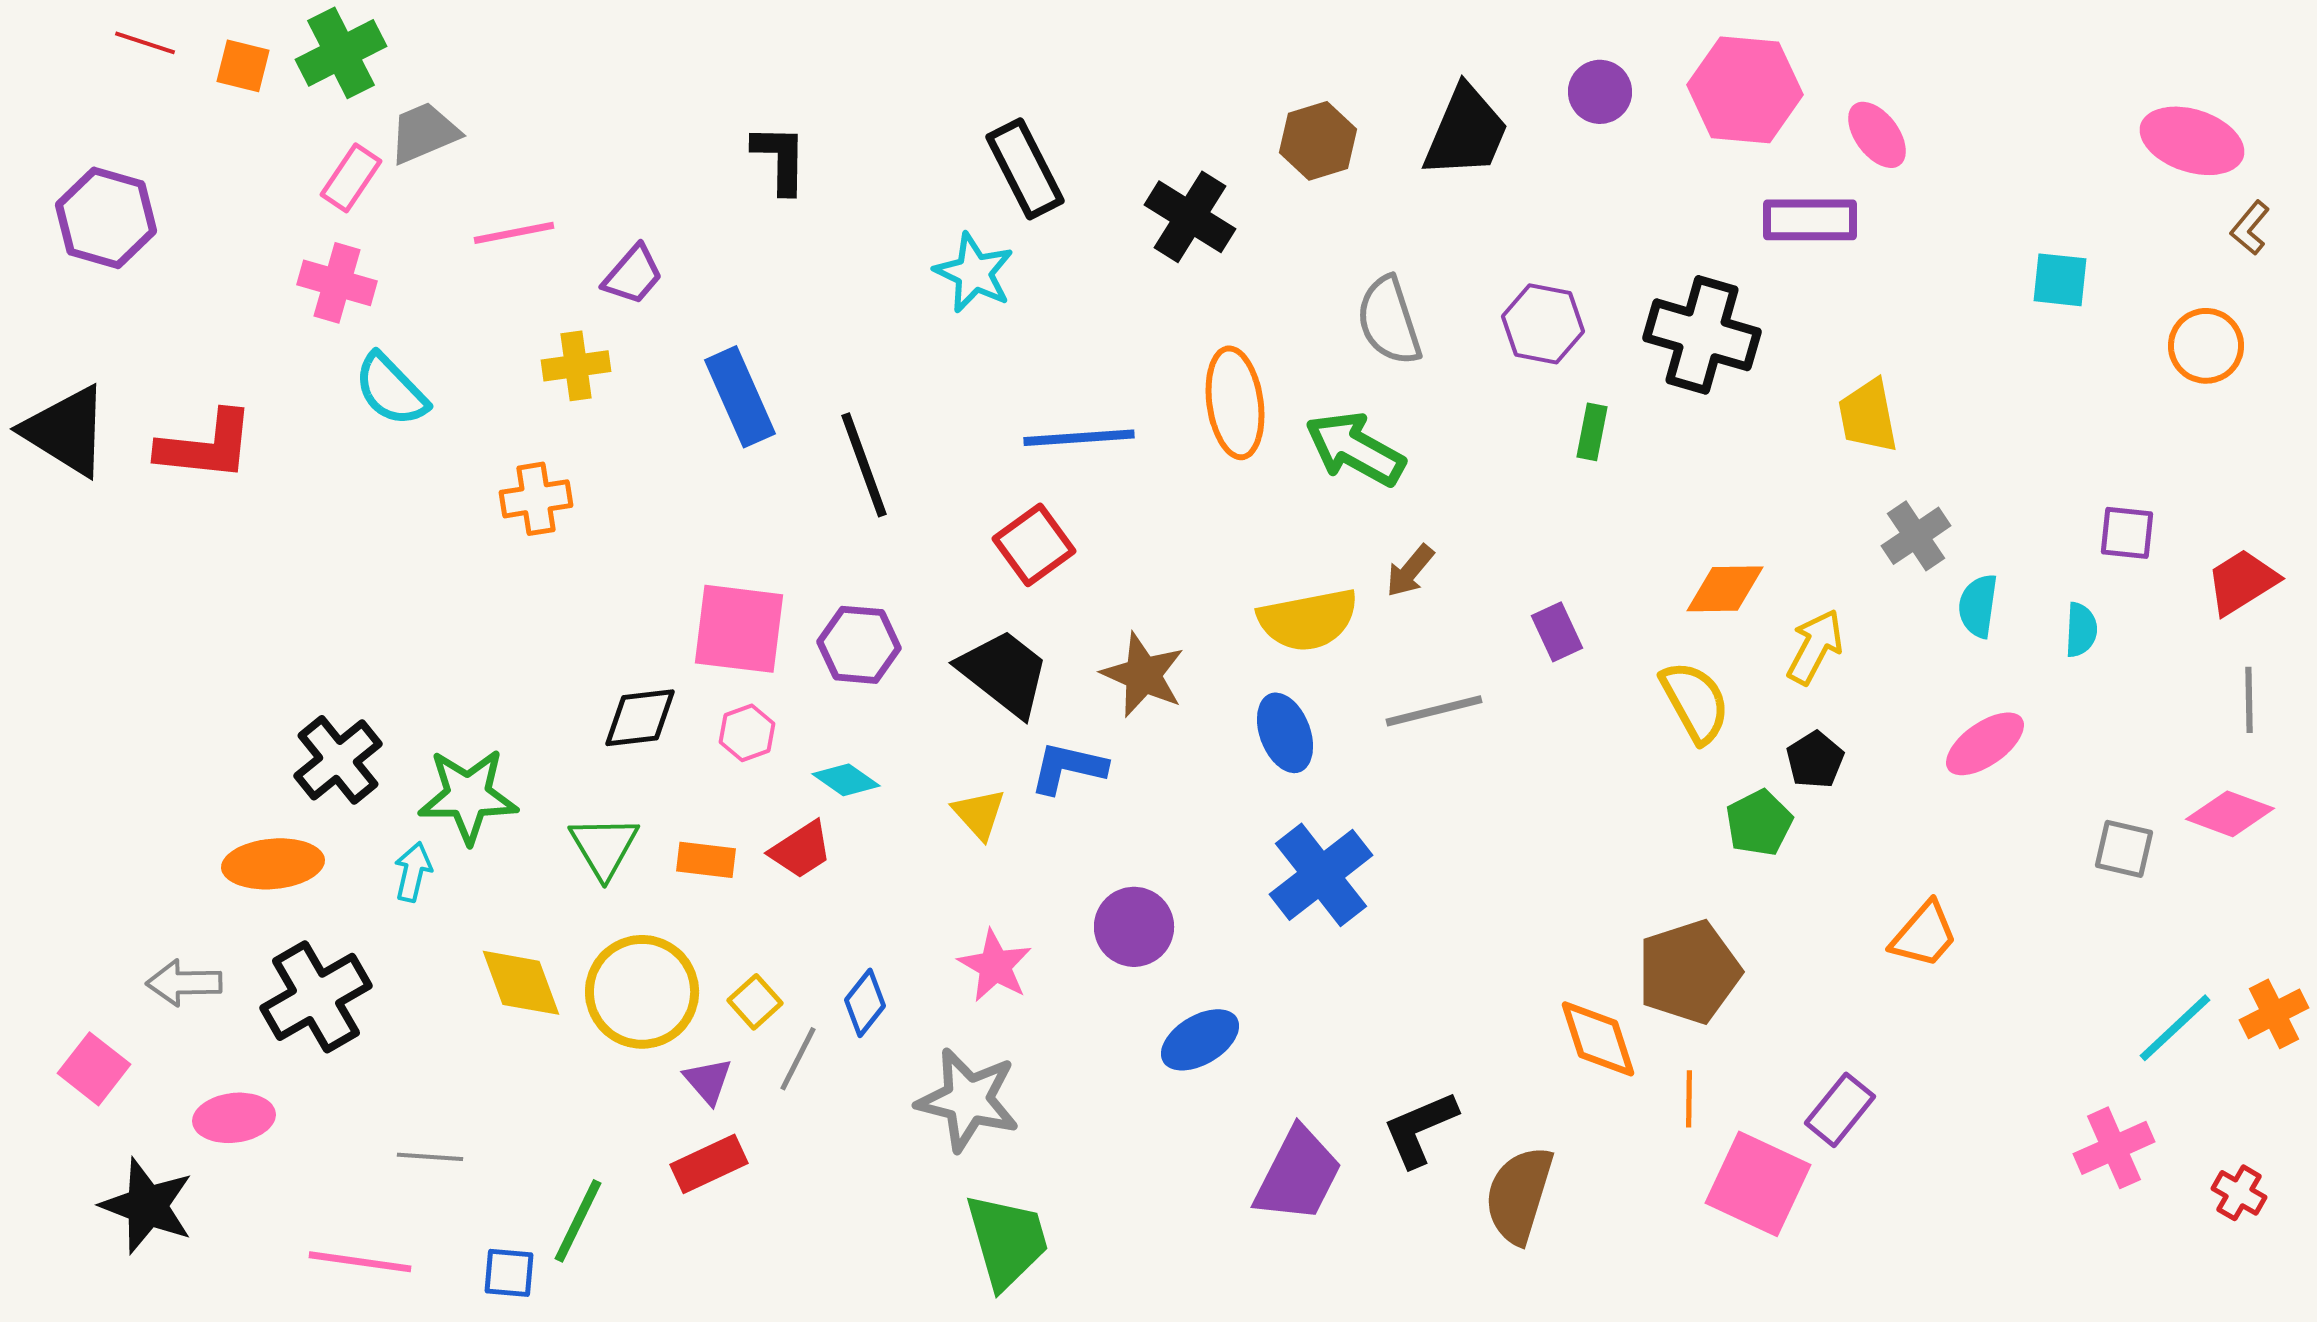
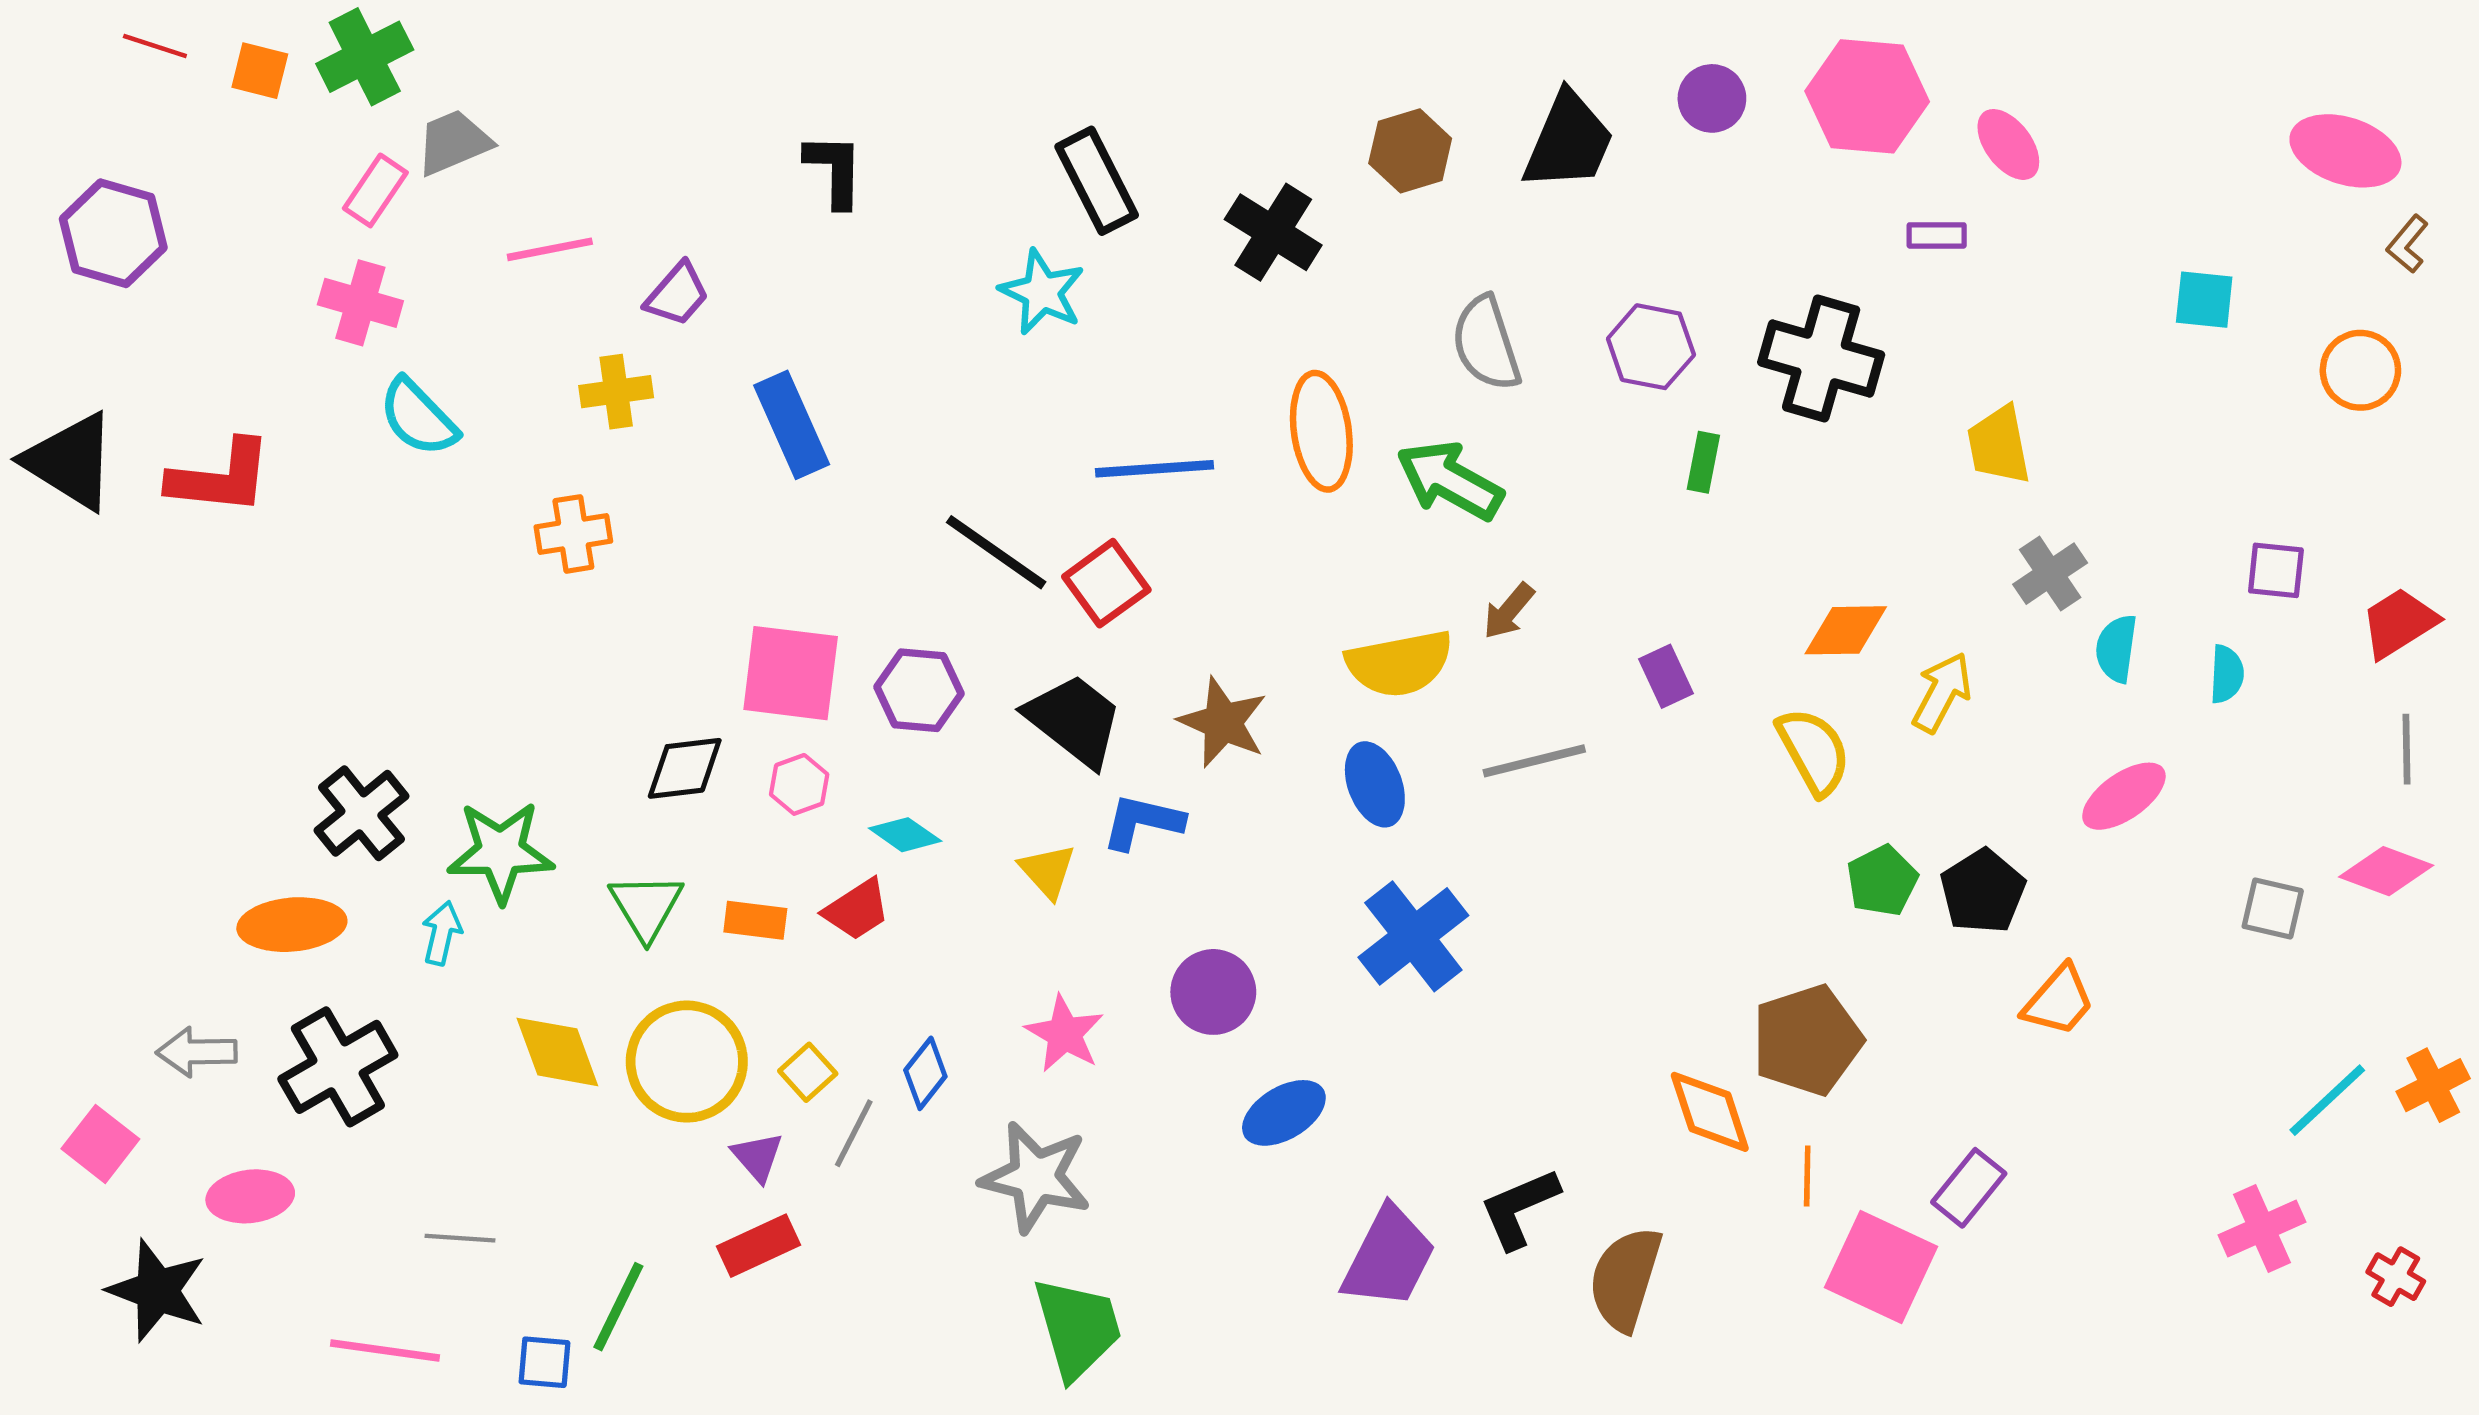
purple rectangle: (1810, 220) -> (1937, 235), size x0.6
black line: (864, 465) -> (996, 552), moved, turned -35
black pentagon: (1815, 760) -> (1983, 891), moved, size x1.4

